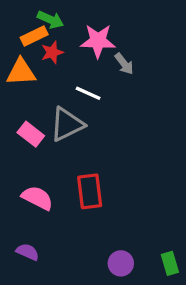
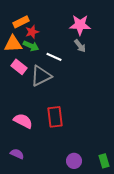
green arrow: (50, 20) -> (31, 46), moved
pink star: (98, 41) -> (80, 25), moved
gray arrow: (124, 64) -> (80, 46), moved
pink rectangle: (31, 134) -> (19, 67), moved

